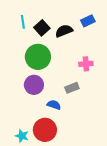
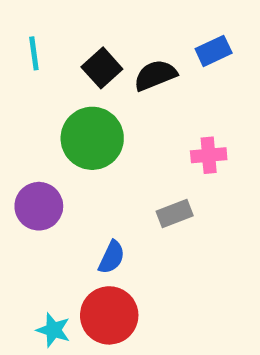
cyan line: (23, 22) -> (34, 53), moved
purple circle: (34, 85) -> (39, 206), moved
blue semicircle: (54, 105) -> (112, 257), moved, turned 96

